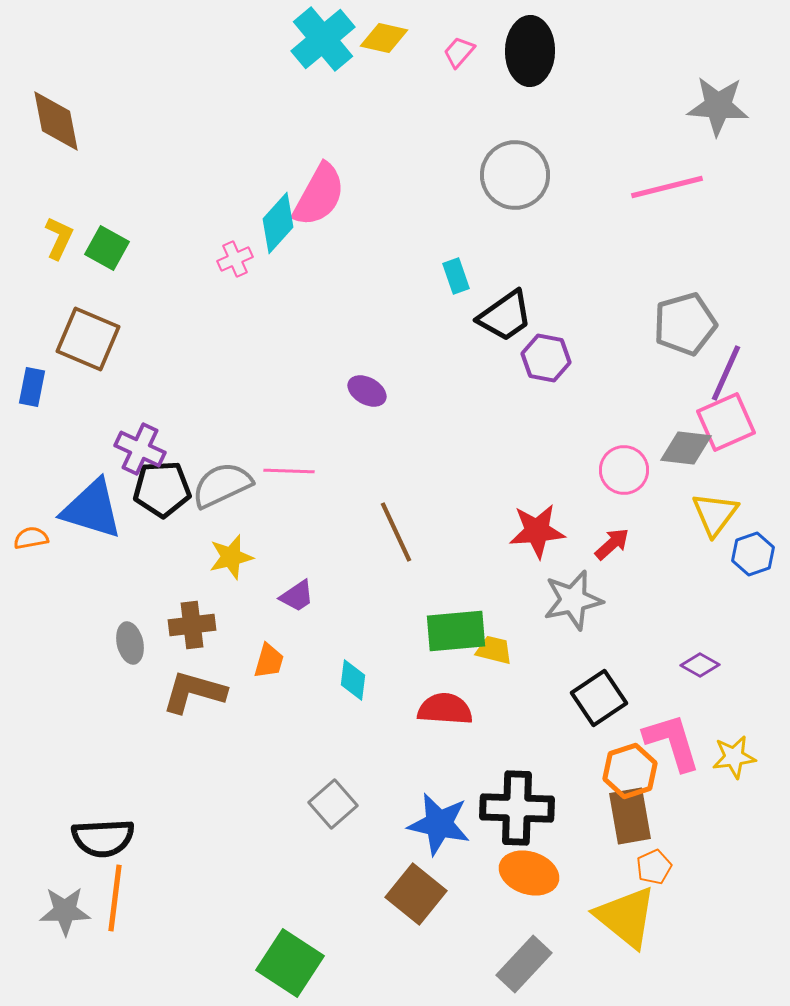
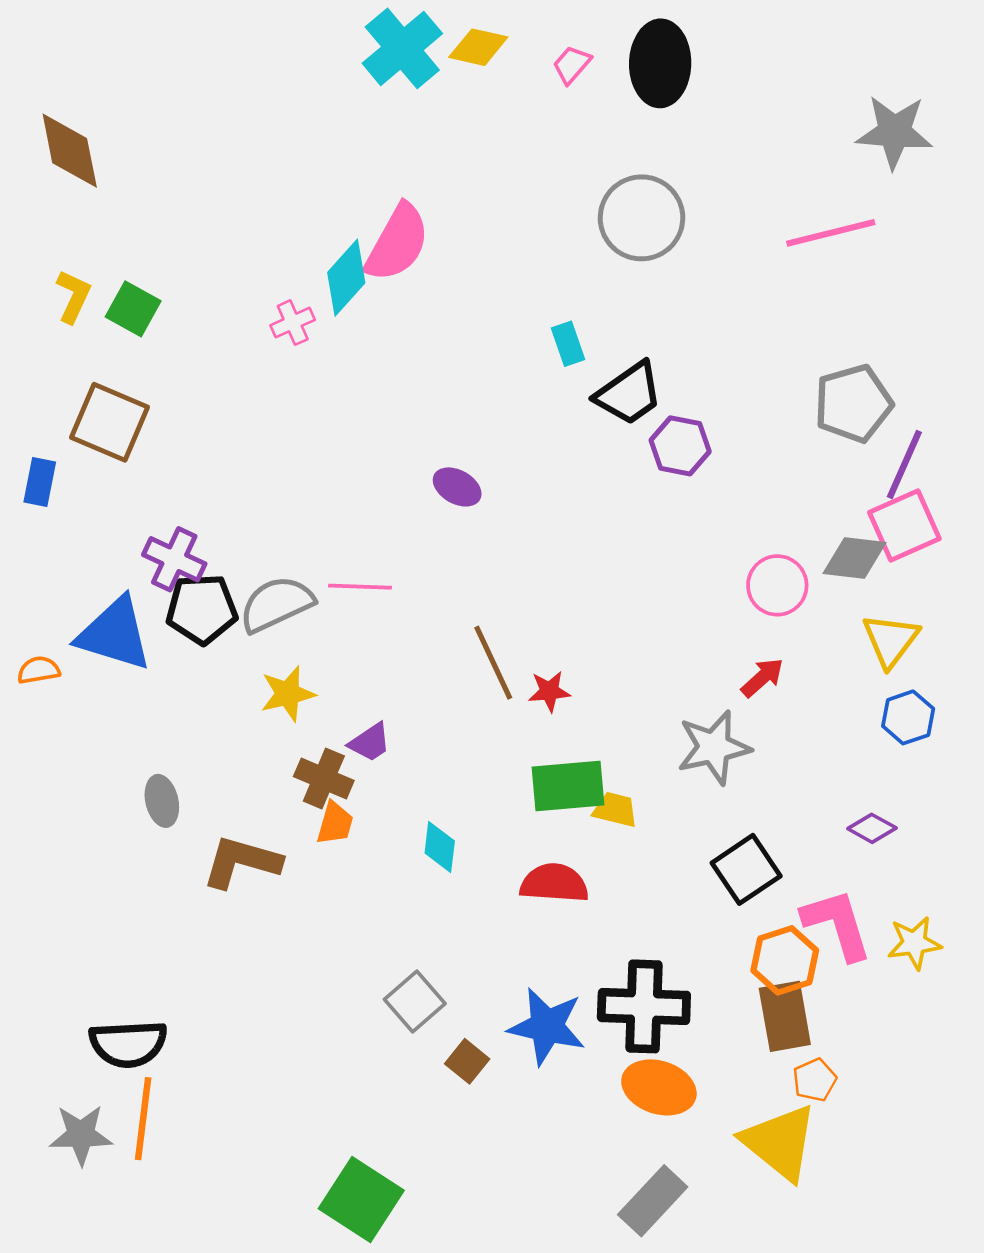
red star: (537, 531) -> (549, 691), moved, size x0.6
blue hexagon: (753, 554) -> (908, 717), moved
brown cross: (192, 625) -> (324, 778), moved, turned 30
brown square: (416, 894) -> (467, 1061), moved, size x0.6

